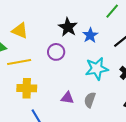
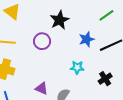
blue star: (90, 35) -> (87, 39), moved
cyan star: (97, 69) -> (77, 67), size x0.6

